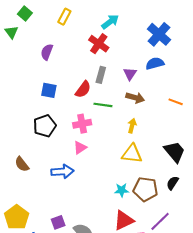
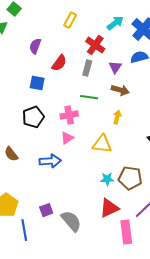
yellow rectangle: (64, 17) -> (70, 20), moved
cyan arrow: (110, 22) -> (115, 23), moved
red cross: (99, 44) -> (95, 45), moved
red semicircle: (83, 89) -> (59, 63), moved
yellow triangle: (132, 154) -> (102, 144), moved

